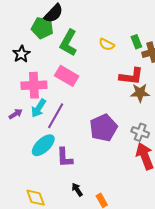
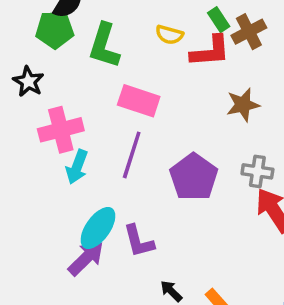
pink rectangle: (67, 76) -> (139, 101), moved
red L-shape: (131, 76) -> (210, 51), moved
purple arrow: (16, 114) -> (86, 258), moved, size x1.6
purple line: (56, 116) -> (132, 155), moved

